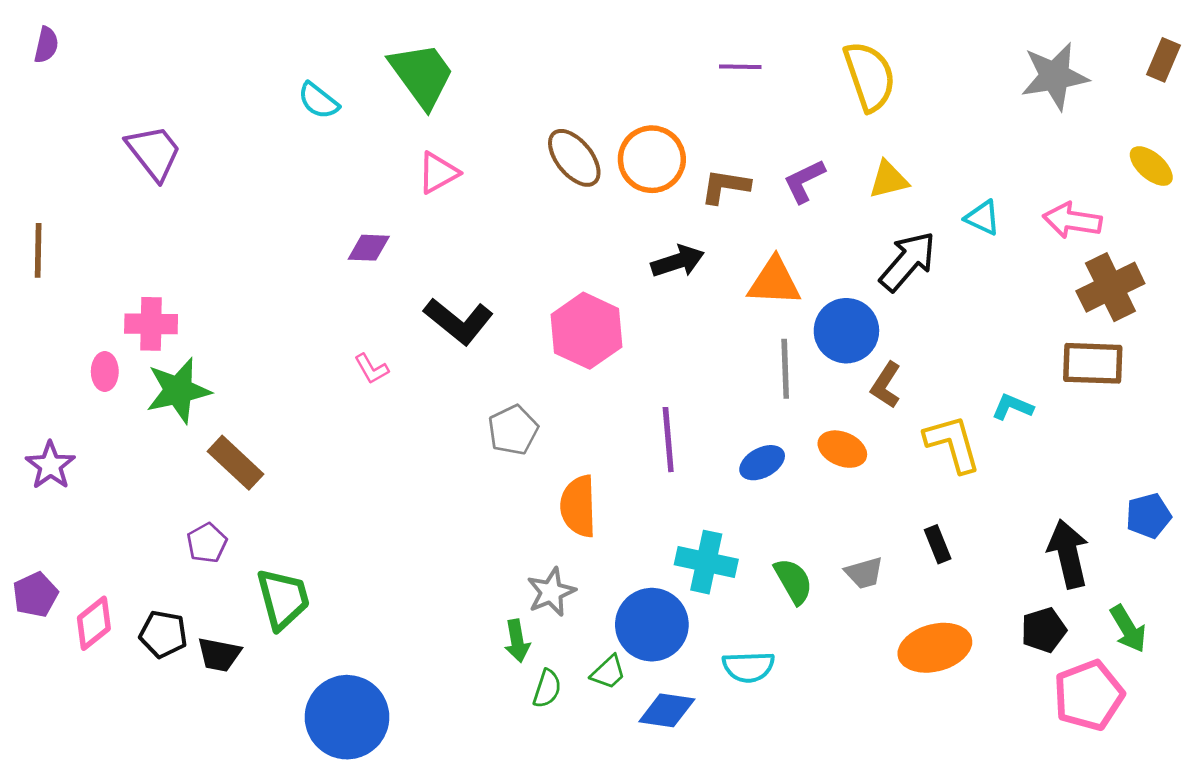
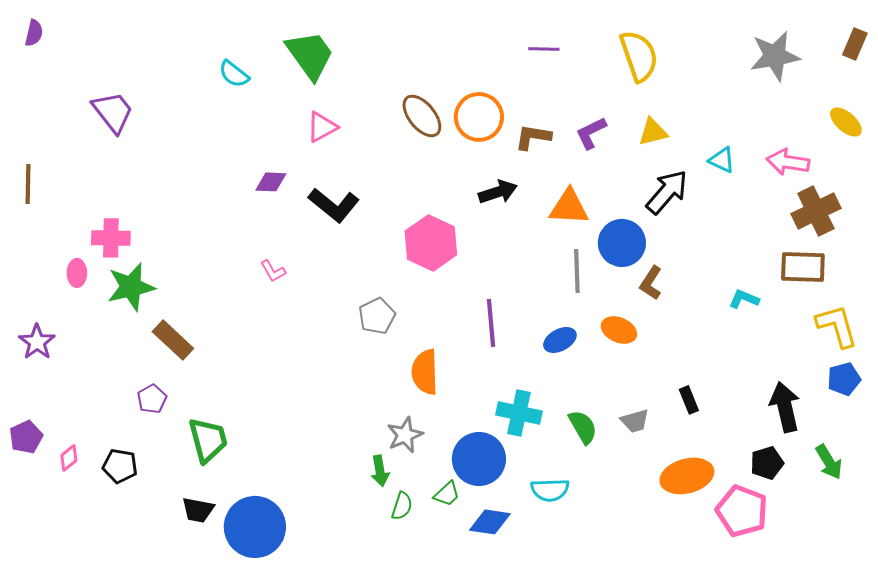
black L-shape: (459, 321) -> (334, 205), moved
yellow L-shape: (953, 444) -> (837, 326), moved
pink diamond: (94, 623) -> (69, 458), size x0.7
black trapezoid: (219, 655) -> (198, 510), moved
pink pentagon: (1089, 695) -> (742, 511), moved, turned -30

